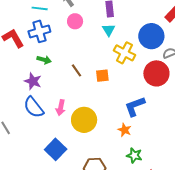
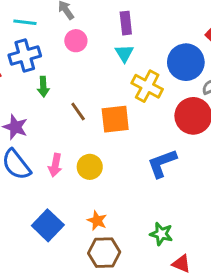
green arrow: (44, 60) -> (43, 87), moved, turned 72
orange square: (102, 76) -> (115, 119), size x1.5
yellow circle: (84, 120) -> (90, 167), moved, size x0.7
orange star: (125, 130) -> (97, 221), moved

